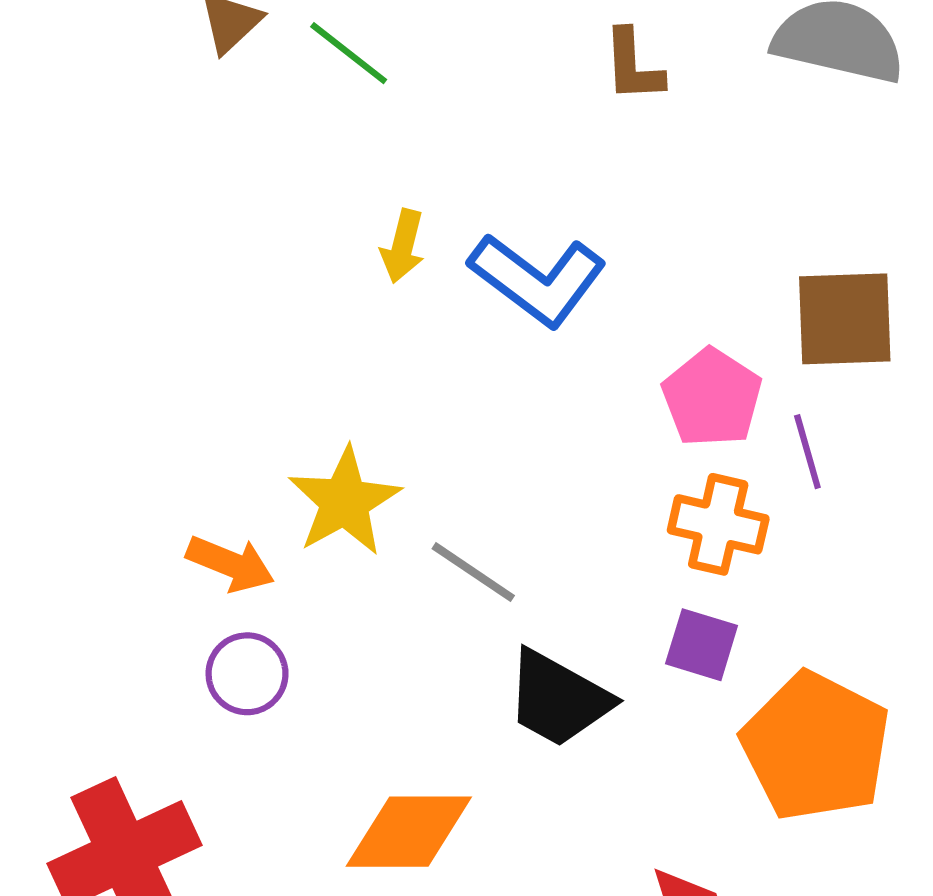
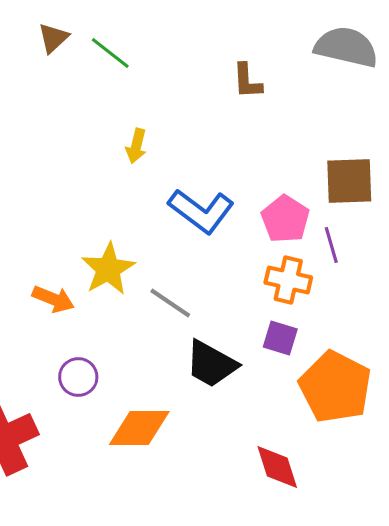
brown L-shape: (633, 66) -> (247, 81), moved
blue L-shape: (538, 279) -> (201, 211), moved
purple circle: (247, 674) -> (78, 377), moved

